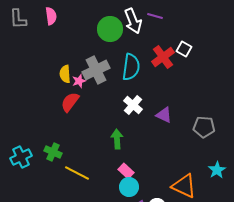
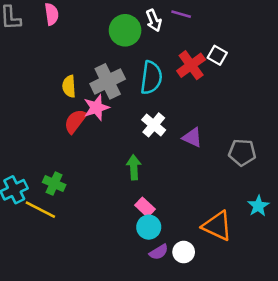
white arrow: (133, 21) -> (154, 20), size x0.7
pink star: (79, 81) -> (96, 108), moved, size x1.5
yellow line: (77, 173) -> (40, 210), moved

